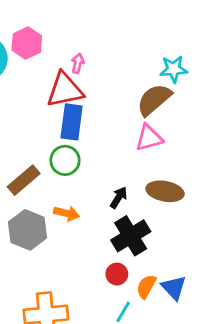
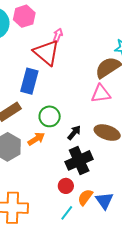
red triangle: (65, 90) -> (46, 52), turned 44
blue rectangle: (72, 122) -> (29, 81), moved
green circle: (65, 160) -> (50, 116), moved
orange arrow: (67, 213) -> (36, 139), turned -54

